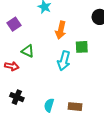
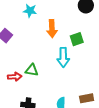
green triangle: (28, 51) -> (32, 70), moved

